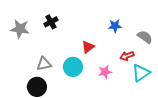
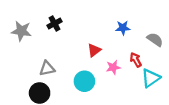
red arrow: (127, 56) -> (136, 60), turned 80
cyan circle: (73, 67) -> (84, 81), moved
pink star: (105, 72) -> (113, 67), moved

